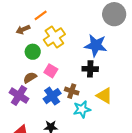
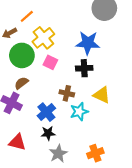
green circle: (33, 52) -> (22, 55), size x1.5
pink square: (51, 71) -> (50, 62), moved
blue cross: (52, 96) -> (46, 112), moved

